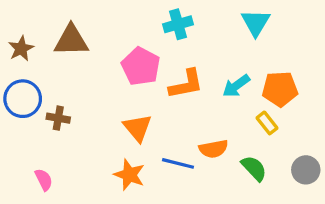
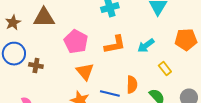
pink pentagon: (141, 66) -> (76, 42), moved
orange pentagon: (280, 89) -> (186, 40), moved
orange semicircle: (214, 149) -> (132, 85), turned -78

